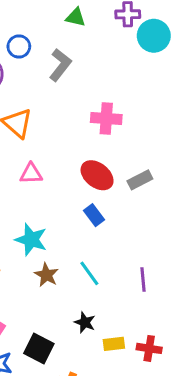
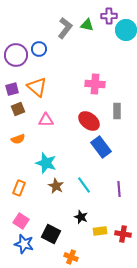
green triangle: (76, 17) -> (87, 25), moved
blue circle: (19, 46) -> (39, 49), moved
gray L-shape: (60, 65) -> (65, 28), moved
gray rectangle: (140, 180) -> (117, 111), moved, turned -63
blue rectangle: (94, 215) -> (101, 147), moved, size x1.5

